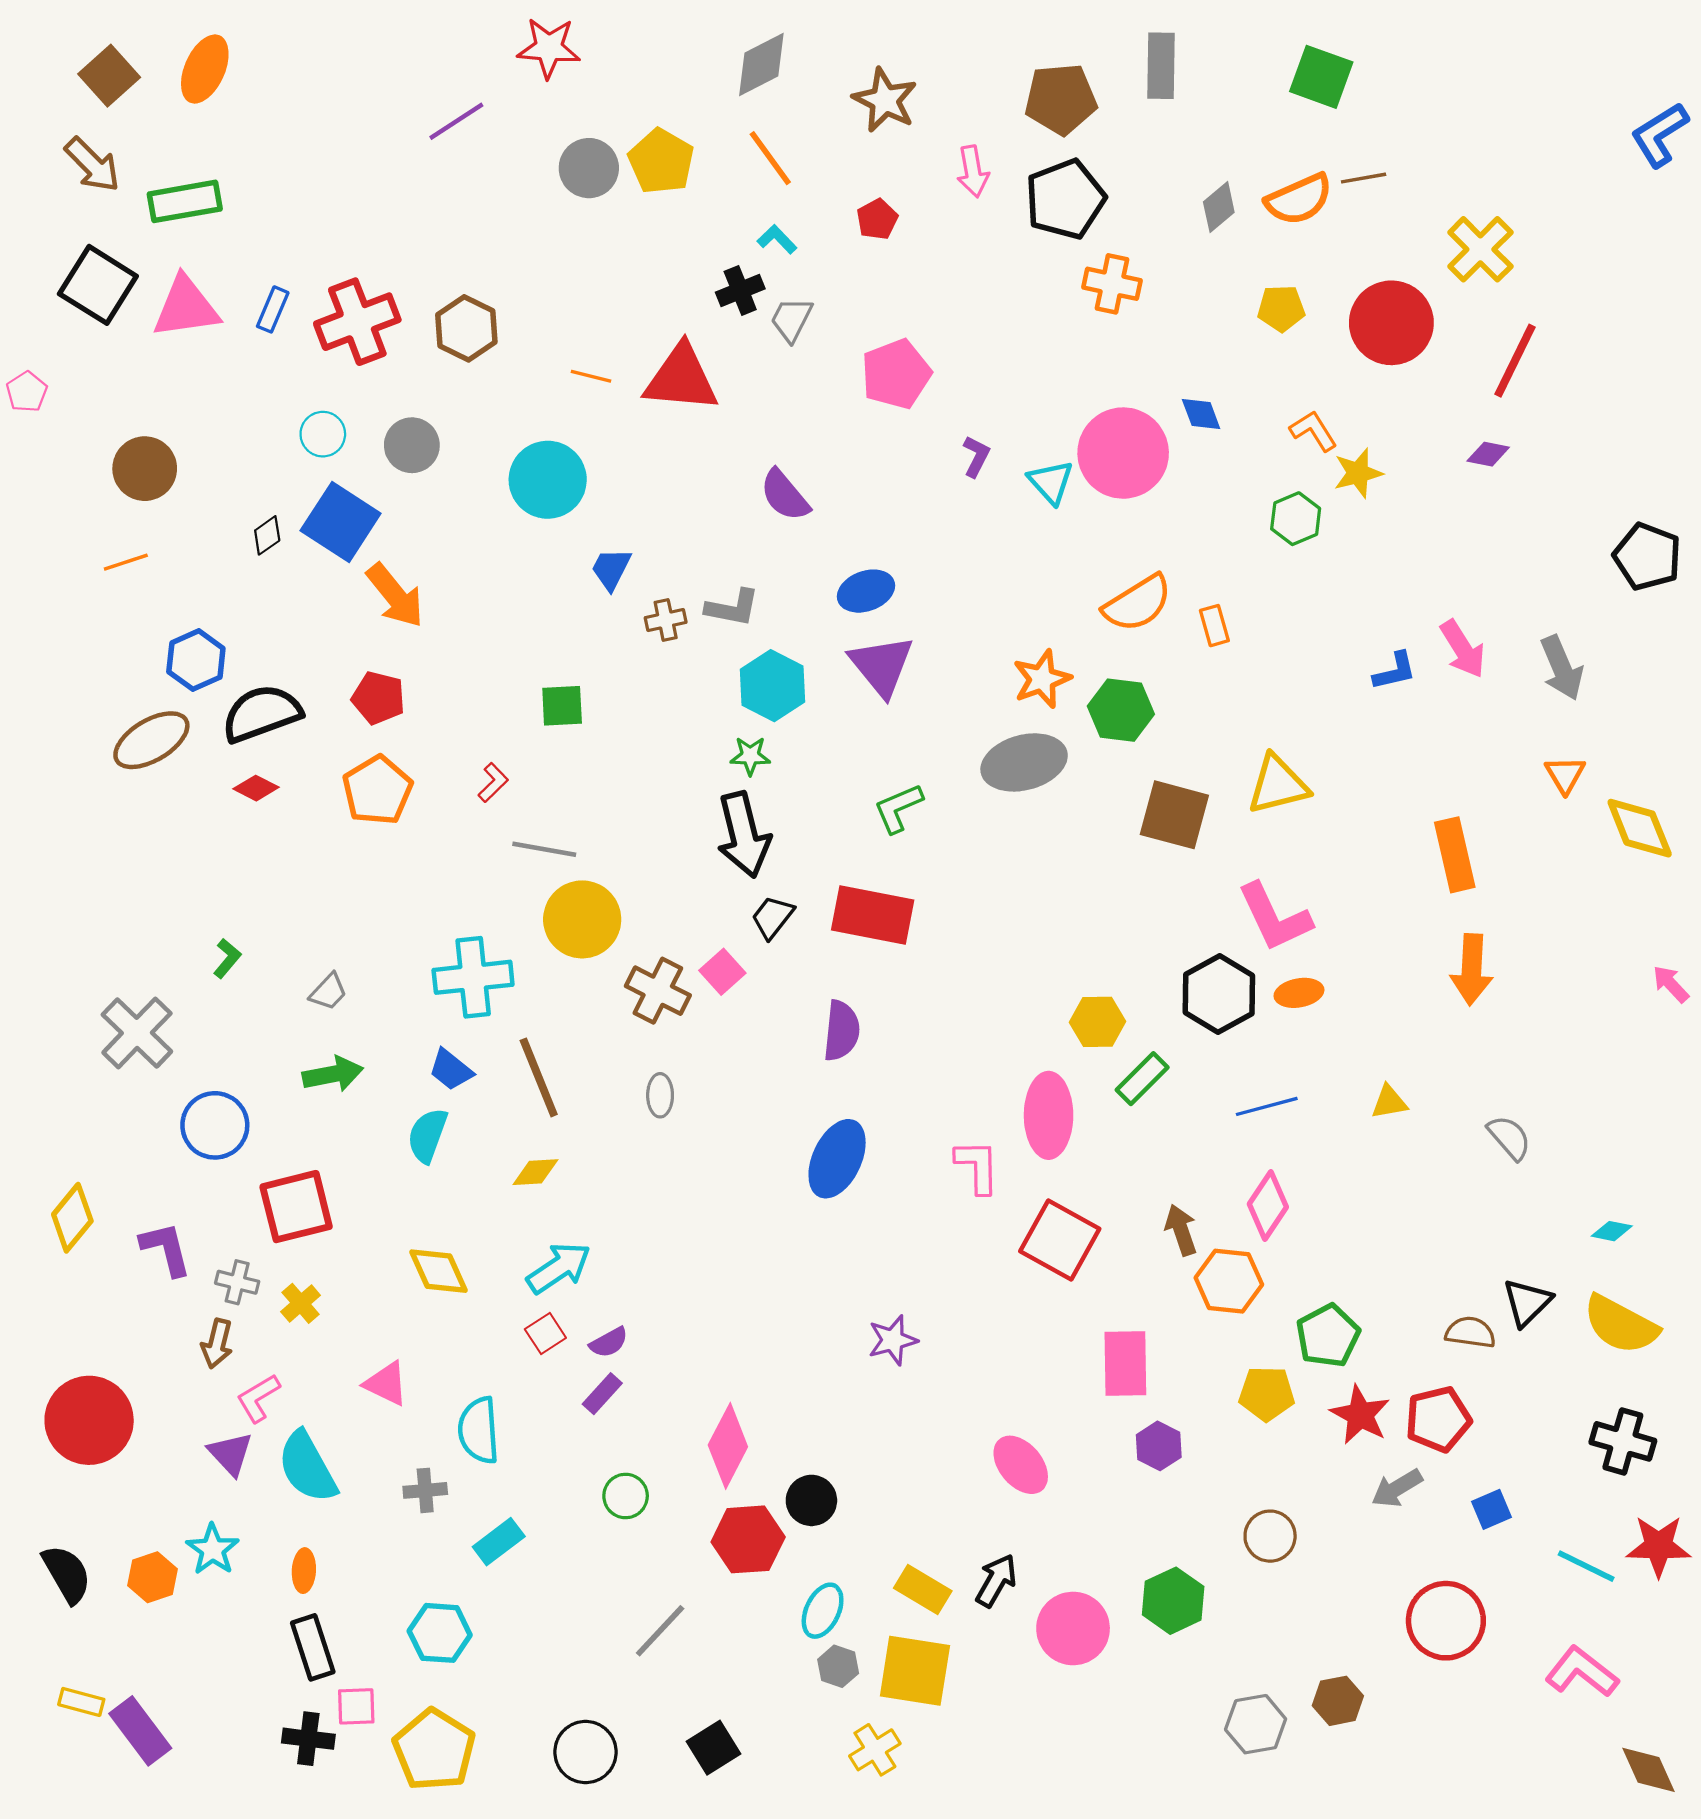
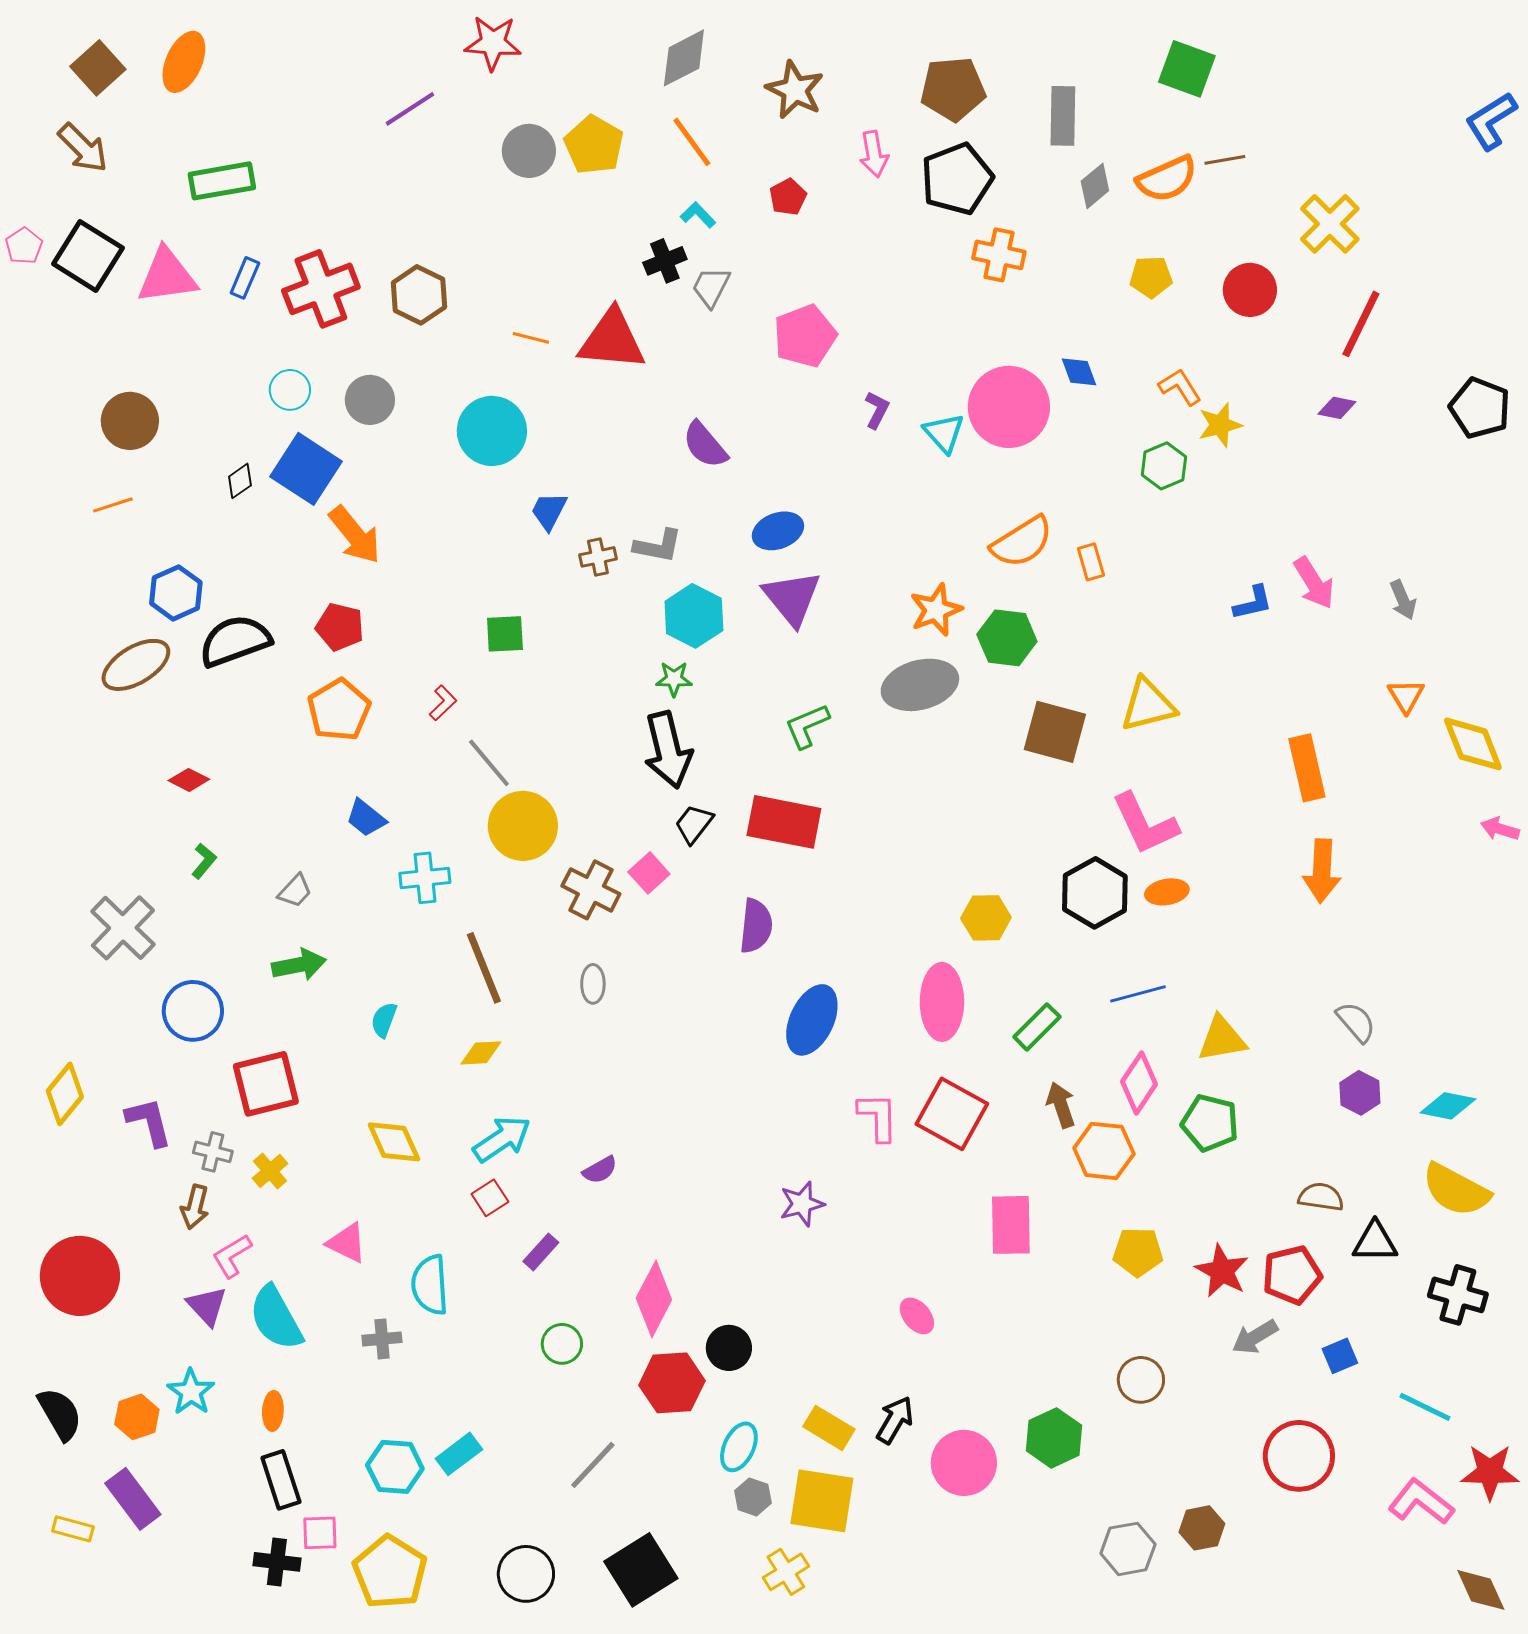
gray rectangle: (1161, 66) -> (1063, 116), moved
green rectangle: (185, 201) -> (222, 181), moved
red circle: (1391, 323) -> (1250, 290), size x0.7
pink pentagon: (27, 392) -> (24, 246), moved
black pentagon: (1647, 557) -> (1480, 408), moved
gray arrow: (1562, 668) -> (1403, 600), size x0.7
red diamond: (256, 788) -> (189, 780), moved
gray line: (544, 849) -> (489, 763), turned 40
cyan cross: (473, 977) -> (425, 878), size x0.7
pink arrow: (1671, 984) -> (1500, 829), moved, turned -30
blue trapezoid: (451, 1070) -> (366, 818), moved
green rectangle: (1142, 1079) -> (1037, 1027), moved
yellow triangle: (1389, 1102) -> (1222, 1039), moved, size x1.5
cyan semicircle: (427, 1135) -> (384, 1020), size x0.7
blue ellipse: (837, 1159) -> (812, 1020), moved
pink L-shape: (977, 1167) -> (878, 1117), moved
cyan diamond: (1612, 1231) -> (1448, 1106), size x1.5
black triangle: (1527, 1302) -> (1375, 1242), moved, turned 45
green pentagon: (1328, 1336) -> (1210, 1123), moved, turned -30
purple semicircle: (609, 1342) -> (600, 1170), moved
purple hexagon: (1159, 1446) -> (1360, 1093), moved
pink ellipse: (1021, 1465) -> (917, 1316), size x0.7
cyan rectangle: (499, 1542) -> (459, 1454), moved
red star: (1659, 1546) -> (1490, 1472), moved
purple rectangle: (140, 1731) -> (133, 1499), moved
black square: (713, 1748) -> (641, 1570), size x1.5

